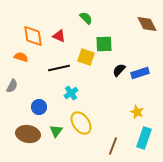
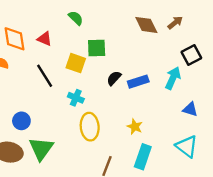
black line: (59, 68) -> (45, 76), turned 70
cyan cross: (71, 93) -> (76, 98), moved, turned -32
yellow ellipse: (81, 123) -> (90, 127), moved, turned 30
green triangle: (56, 131) -> (41, 149), size x1.6

